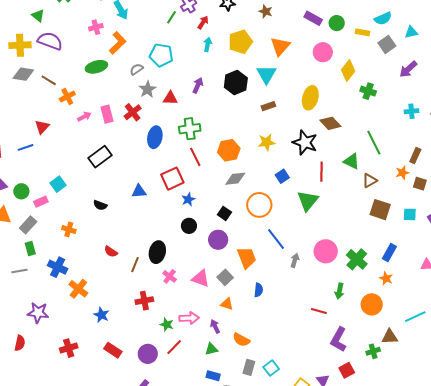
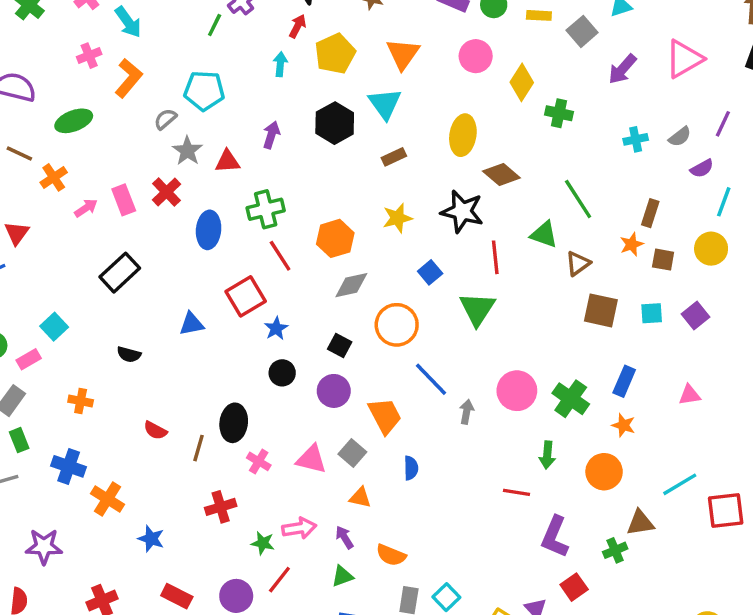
red arrow: (203, 22) -> (298, 26), moved
green ellipse: (96, 67) -> (74, 121), moved

